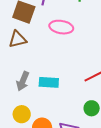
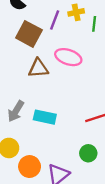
brown triangle: (18, 39) -> (38, 68), moved

